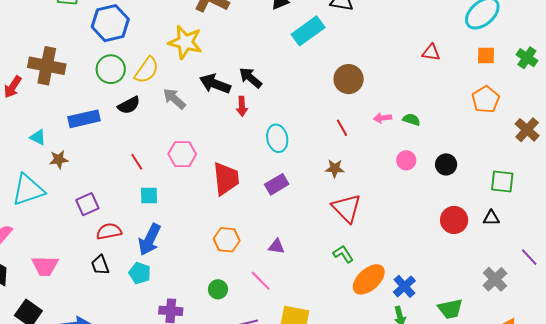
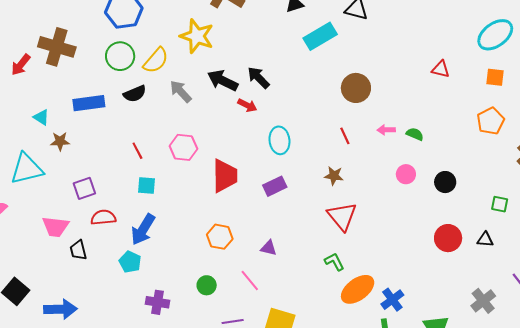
red arrow: (242, 106) -> (247, 105), turned -66
green square: (502, 182) -> (500, 204), size x0.7
black trapezoid: (100, 265) -> (78, 250), moved
pink trapezoid: (45, 266) -> (55, 227), moved

